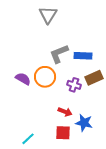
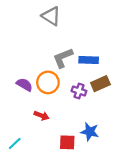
gray triangle: (48, 15) -> (51, 16), turned -30
red arrow: (65, 112) -> (42, 116), moved
cyan line: (28, 139) -> (15, 143), moved

